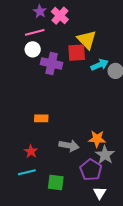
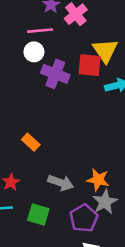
orange rectangle: (41, 118) -> (31, 142), turned 32
green square: (56, 183) -> (38, 214), moved

